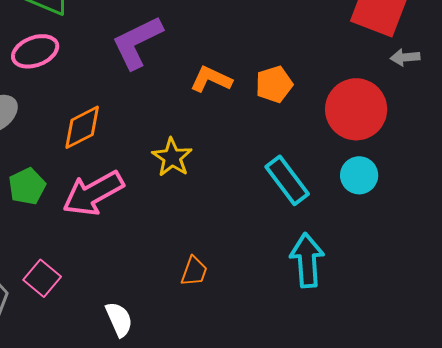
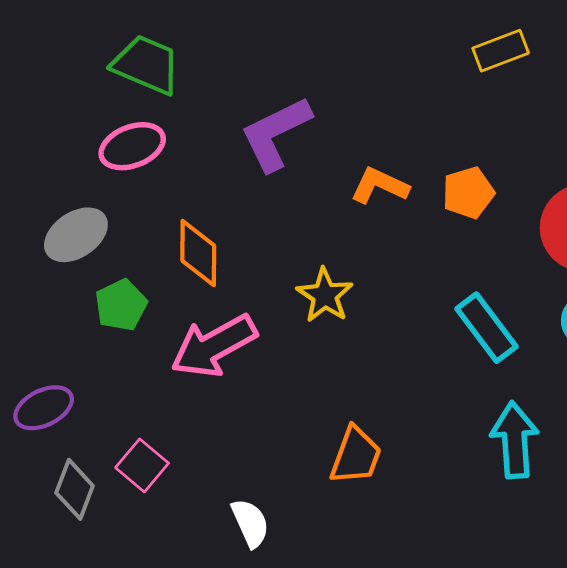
orange diamond: (82, 127) -> (198, 253), turned -63
green pentagon: (27, 186) -> (121, 305), moved
orange trapezoid: (194, 271) -> (356, 456), size x1.4

